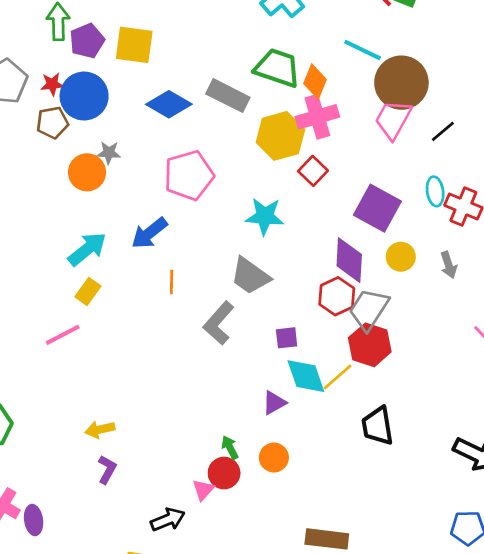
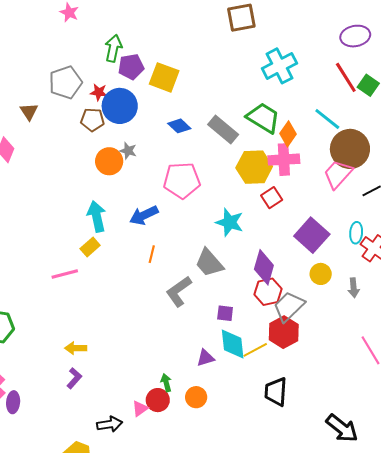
blue diamond: (169, 104) -> (179, 126), size x0.7
cyan arrow: (87, 249) -> (97, 216), turned -76
purple diamond: (349, 260) -> (264, 267), moved

